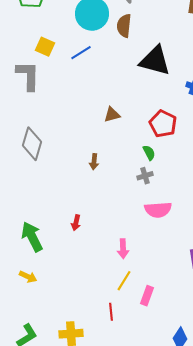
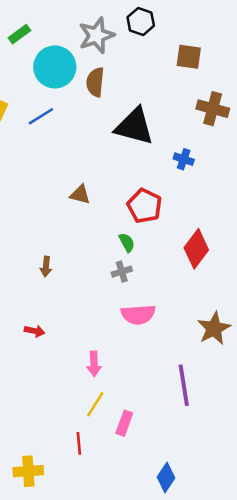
brown triangle: (112, 115) -> (80, 195), turned 30
brown arrow: (94, 162) -> (46, 267), moved
red arrow: (76, 223) -> (35, 331), turned -91

